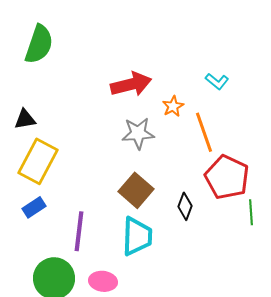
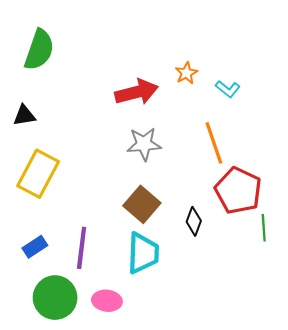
orange star: (173, 106) -> (186, 73), moved
black triangle: (25, 119) -> (24, 115), moved
blue rectangle: (34, 207) -> (35, 247), moved

